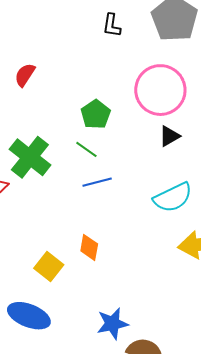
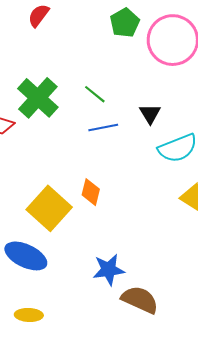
green pentagon: (96, 114) -> (125, 23), moved
black triangle: (169, 136) -> (150, 114), moved, turned -35
yellow square: (49, 267) -> (49, 208), size x1.5

